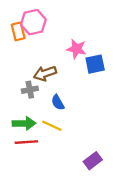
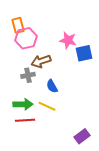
pink hexagon: (33, 22) -> (26, 38), moved

